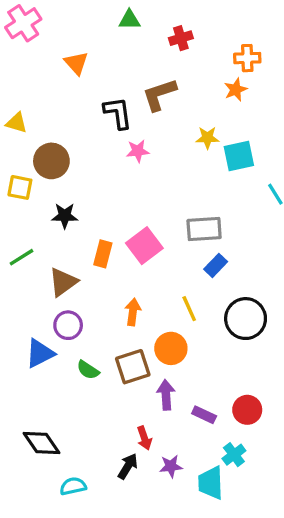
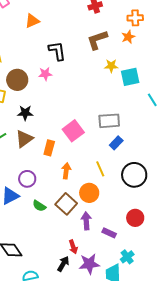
orange triangle: (76, 63) -> (32, 21), turned 49
brown L-shape: (159, 95) -> (97, 40), moved
pink star: (138, 151) -> (45, 74), moved
orange rectangle: (103, 254) -> (49, 148), moved
brown triangle: (63, 282) -> (24, 139), moved
brown square: (133, 367) -> (66, 204), turned -30
red circle: (247, 410) -> (135, 218), moved
purple star: (171, 466) -> (89, 264), size x1.5

